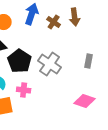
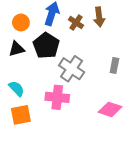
black pentagon: (20, 61) -> (46, 46), moved
pink cross: (24, 90) -> (57, 97), moved, size x1.5

